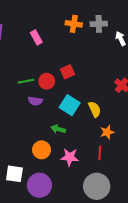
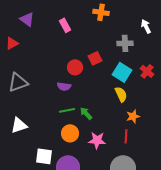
gray cross: (99, 24) -> (125, 43), moved
green line: (26, 81) -> (67, 110), moved
cyan square: (70, 105) -> (122, 72), moved
green arrow: (58, 129) -> (86, 113), turned 32

